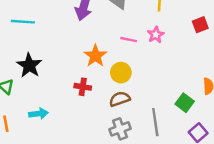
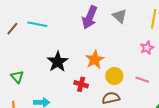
pink line: (129, 40) -> (142, 80), moved
black star: (29, 65) -> (58, 62), moved

